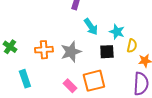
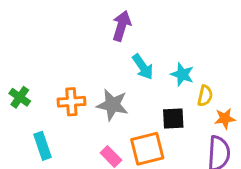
gray star: (71, 52) -> (112, 105), turned 30
black square: (107, 52) -> (173, 118), moved

